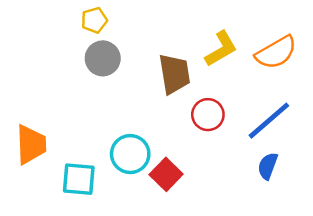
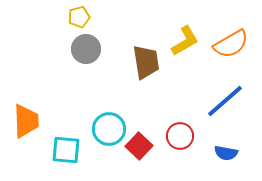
red circle: (208, 115) -> (180, 136), moved
blue semicircle: (268, 166) -> (226, 153), moved, turned -100

